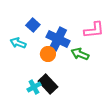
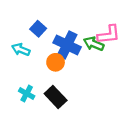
green arrow: (80, 54) -> (94, 44), moved
cyan cross: (34, 87) -> (27, 94), moved, turned -32

